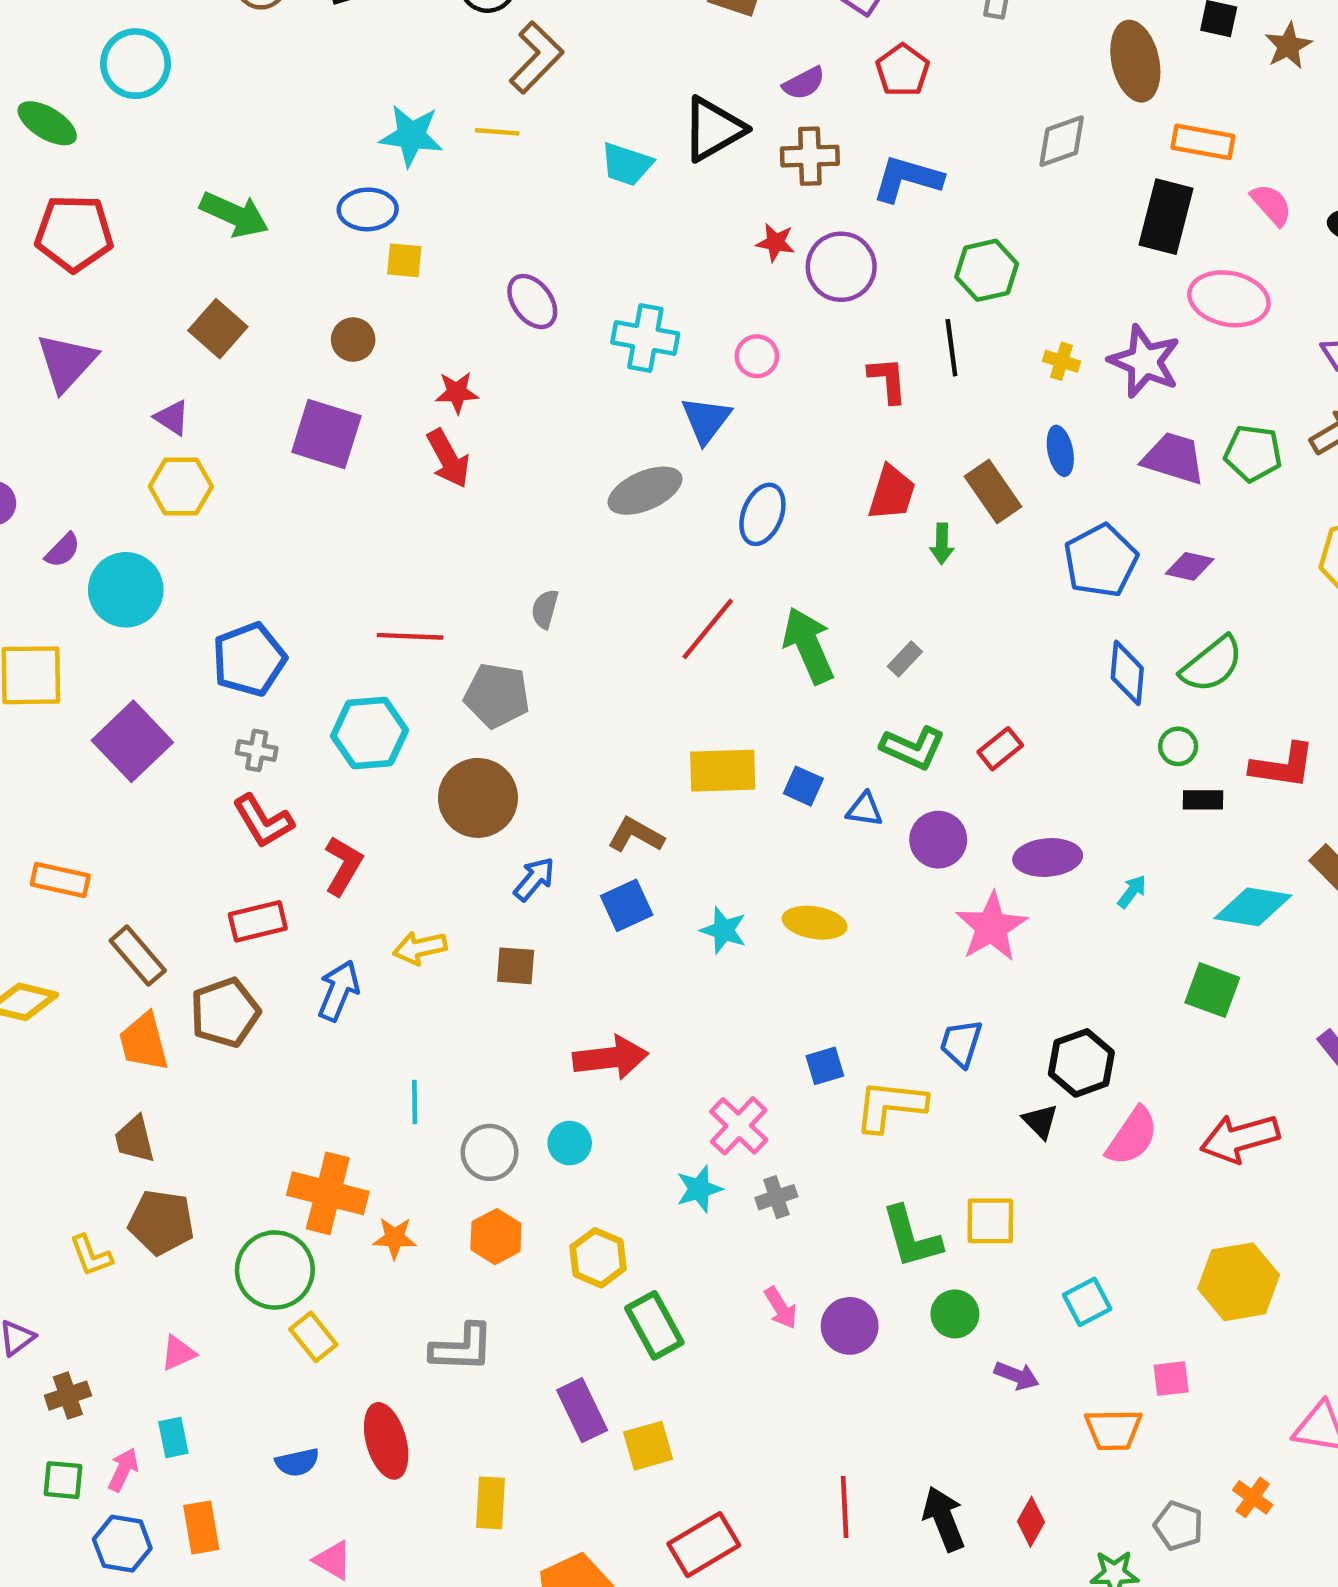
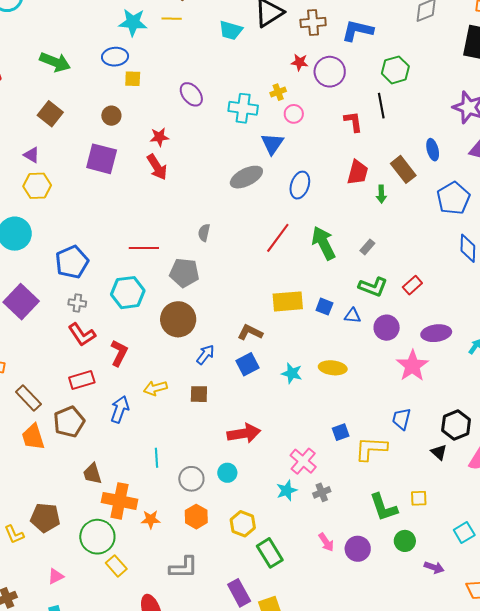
yellow cross: (1062, 361) -> (278, 92), moved, turned -35
brown trapezoid: (135, 1139) -> (92, 474), moved
yellow square: (990, 1221) -> (419, 498), size x0.7

